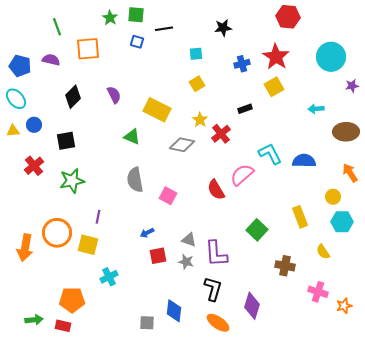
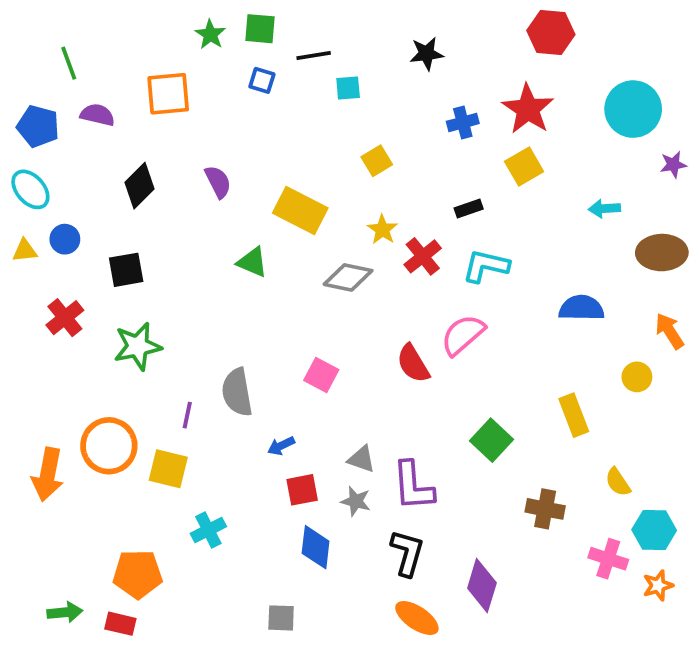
green line: (57, 27) -> (69, 63), moved
cyan square: (196, 54) -> (348, 88), moved
cyan L-shape: (270, 154) -> (486, 266), moved, turned -50
gray semicircle: (135, 180) -> (237, 392), moved
cyan hexagon: (342, 222) -> (654, 530), moved
blue diamond: (174, 311) -> (316, 547), moved

